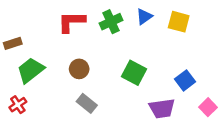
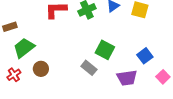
brown circle: (79, 69) -> (41, 69), moved
gray rectangle: (87, 103) -> (89, 68), moved

